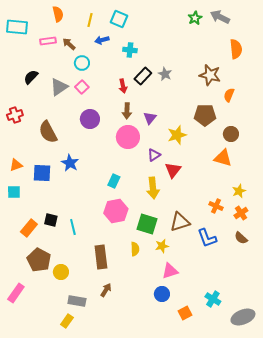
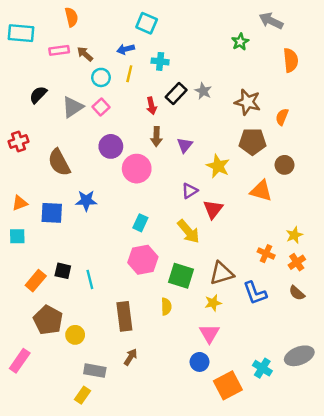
green star: (195, 18) -> (240, 42), moved
yellow line: (90, 20) -> (129, 74), moved
brown star: (210, 75) -> (248, 102), moved
yellow star: (177, 135) -> (218, 166), turned -30
pink circle: (128, 137) -> (137, 169), moved
orange triangle: (223, 158) -> (261, 191), moved
blue star: (70, 163) -> (86, 201), turned -30
yellow arrow: (153, 188) -> (188, 231), turned -35
yellow star: (162, 246) -> (213, 303), moved
pink triangle: (170, 271) -> (209, 334), turned -42
orange square: (185, 313) -> (228, 385), size x1.6
gray ellipse: (243, 317) -> (299, 356), moved

